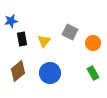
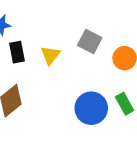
blue circle: (50, 73) -> (91, 108), moved

